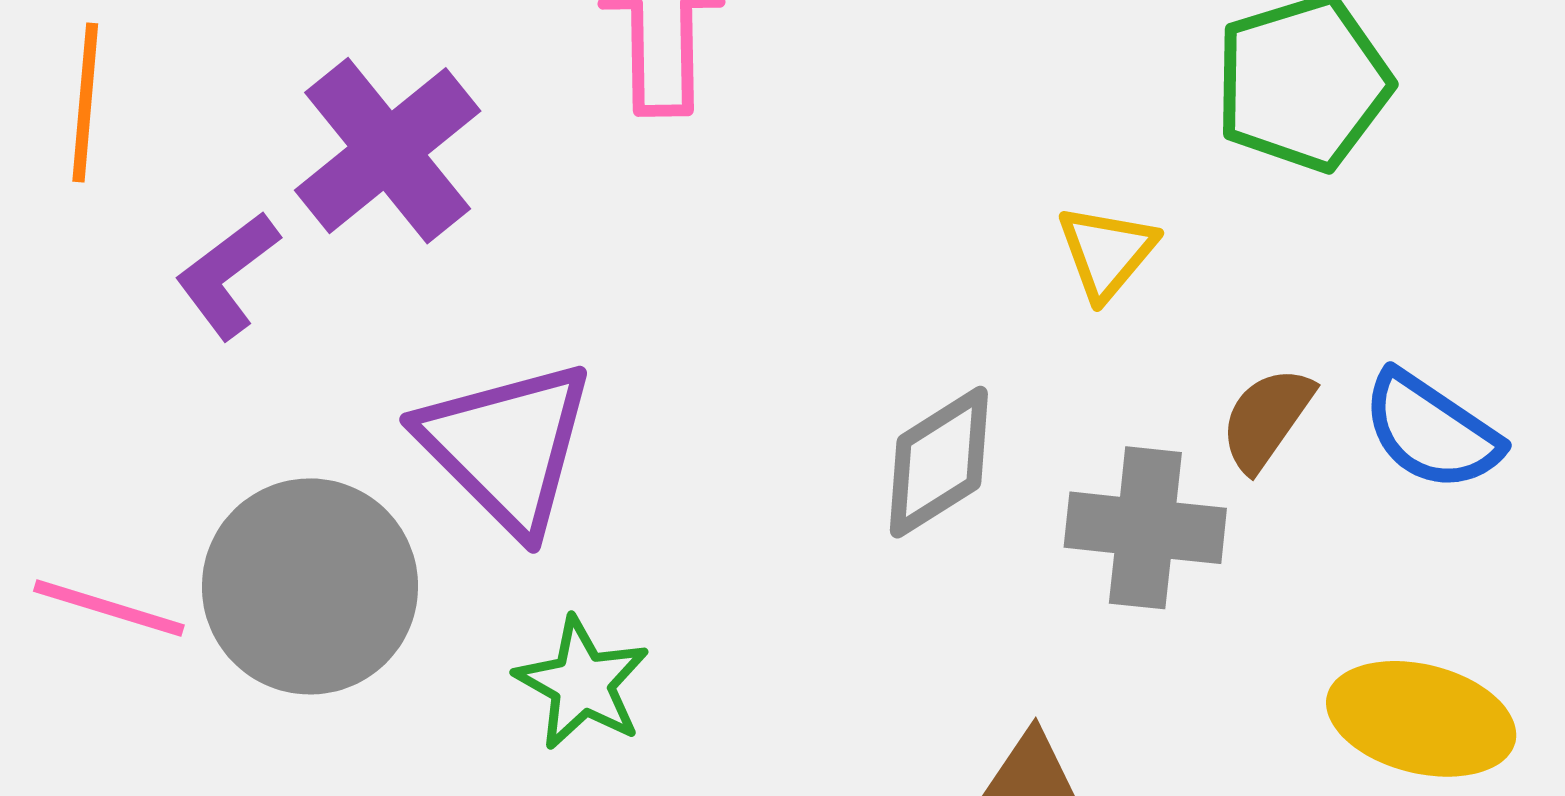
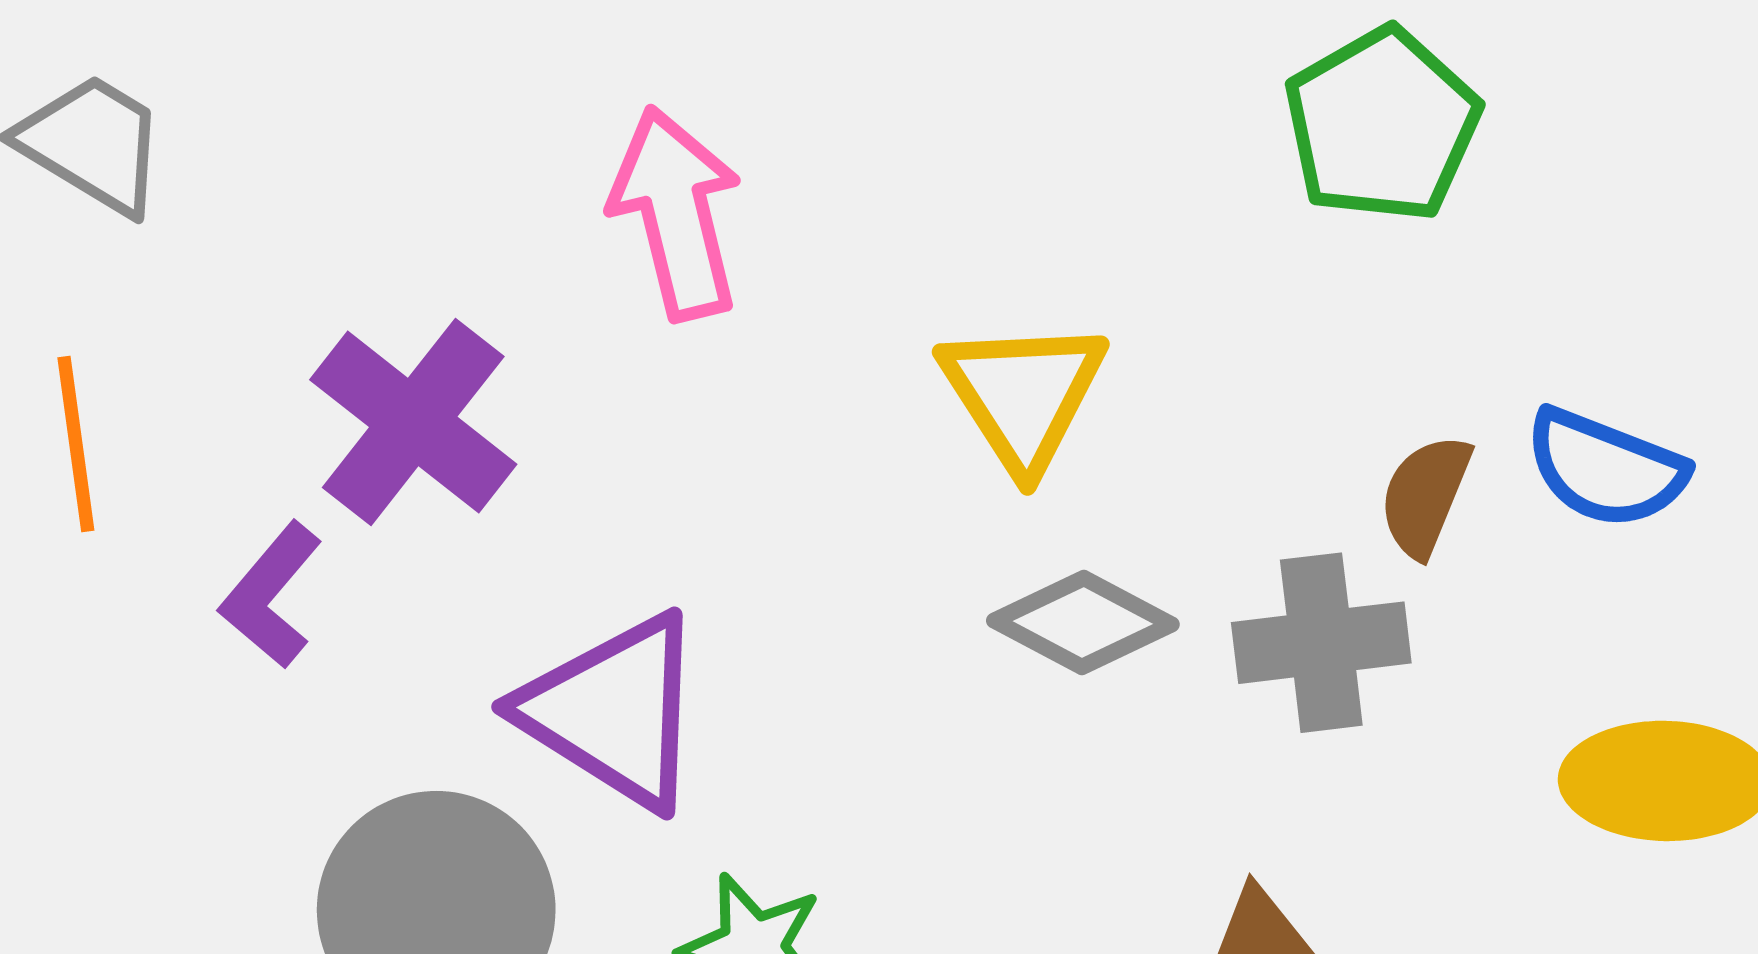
yellow triangle: (1107, 252) -> (1023, 394), moved, size x1.5
gray diamond: (939, 462) -> (1083, 623), turned 73

